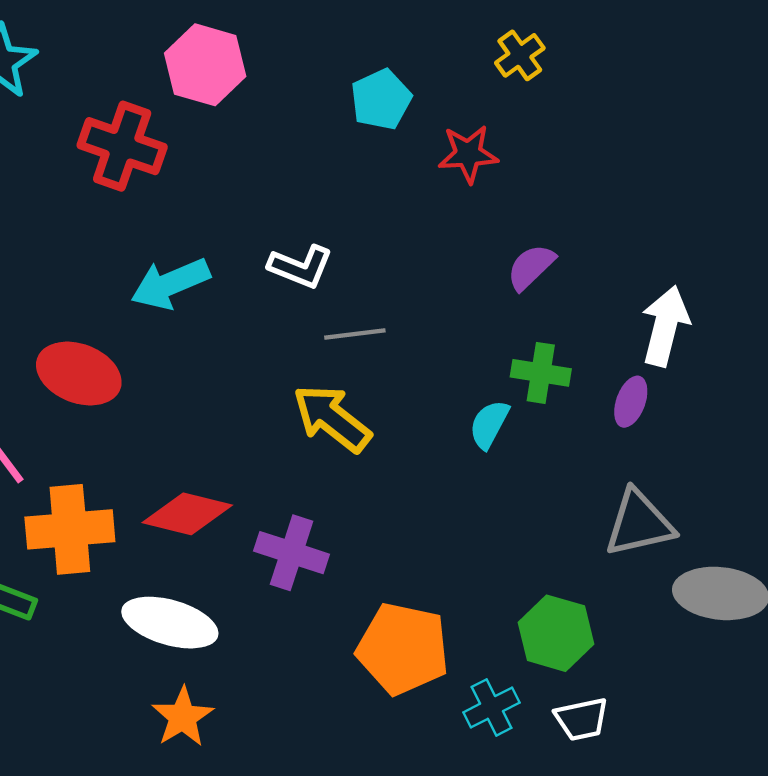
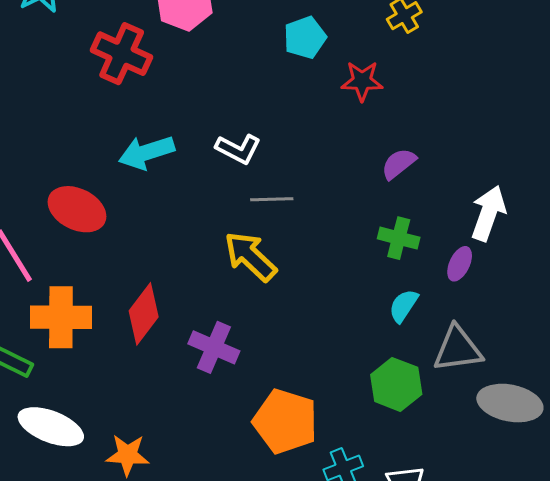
cyan semicircle: (489, 424) -> (403, 306), moved
red diamond: (187, 514) -> (144, 314), turned -72
white ellipse: (170, 623) -> (51, 427), moved
green hexagon: (556, 633) -> (396, 384), moved
orange star: (183, 717) -> (128, 455), turned 30

